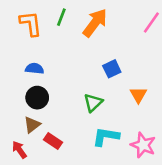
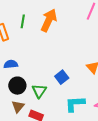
blue square: (112, 69) -> (62, 77), moved
green triangle: (93, 103) -> (39, 91), moved

